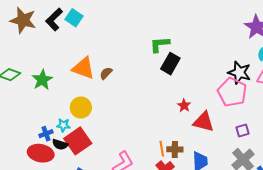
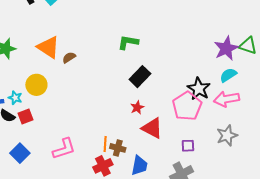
black rectangle: (170, 64) -> (140, 77), moved
red square: (78, 141) -> (25, 116), size x0.6

